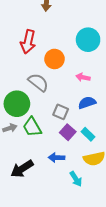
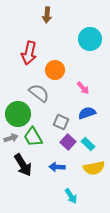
cyan circle: (88, 40) -> (90, 39), moved
pink arrow: (83, 77) -> (83, 88), turned -144
black arrow: (22, 169) -> (23, 165), moved, turned -90
cyan arrow: (76, 179) -> (71, 196), moved

